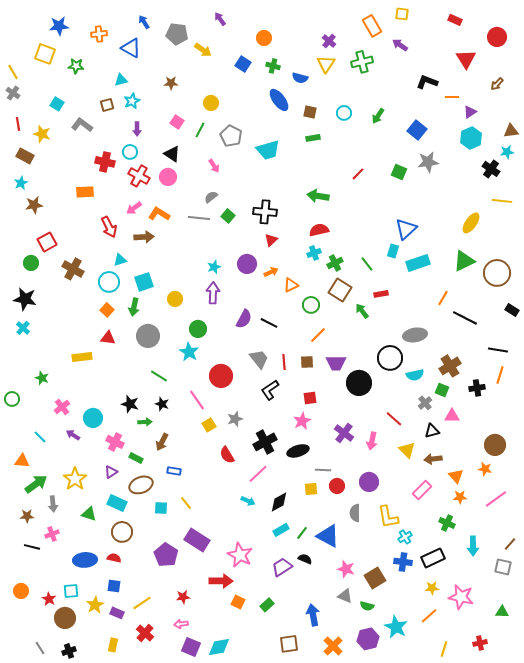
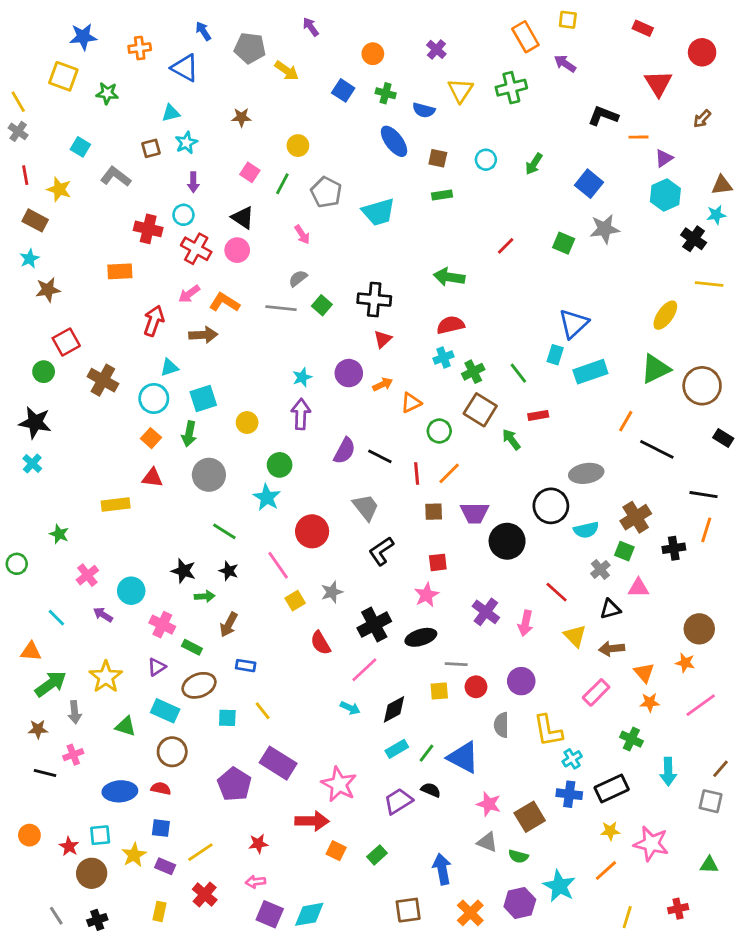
purple cross: (329, 41) -> (436, 49), moved
red arrow: (109, 227) -> (154, 321), turned -135
red line: (284, 362) -> (417, 473), moved

